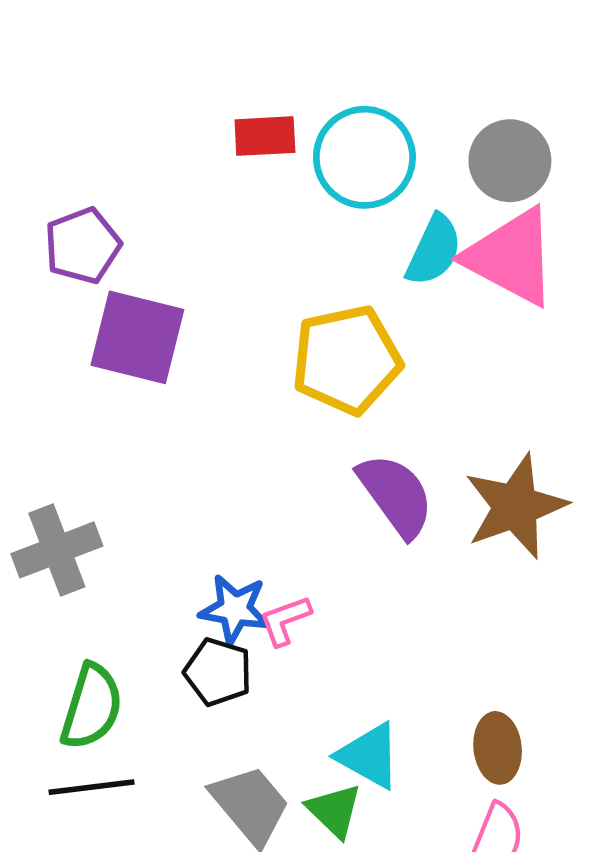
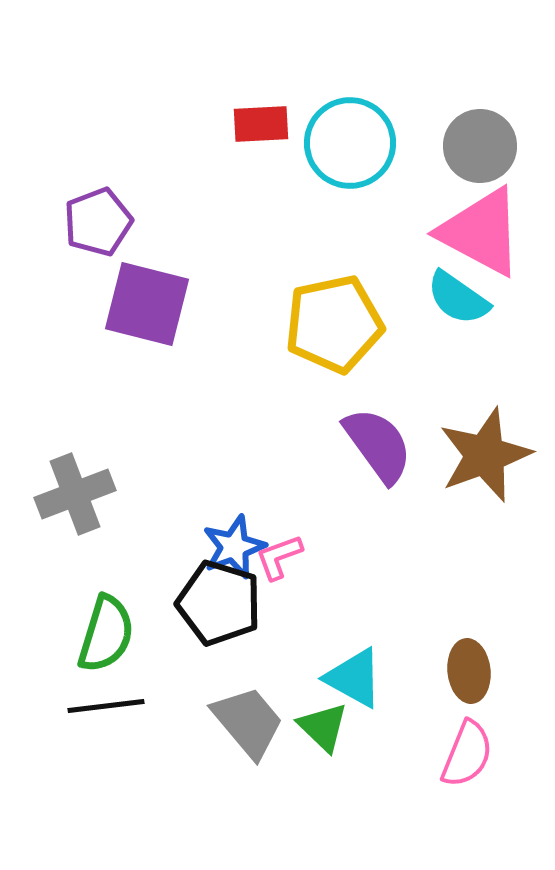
cyan semicircle: (434, 250) -> (458, 298), moved, turned 100
blue star: (235, 609) -> (234, 547), turned -30
black pentagon: (218, 672) -> (219, 603), size x1.4

